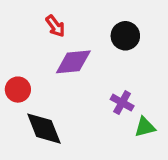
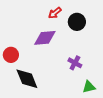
red arrow: (55, 26) -> (55, 13), moved, turned 88
green triangle: (145, 127) -> (89, 87), moved

